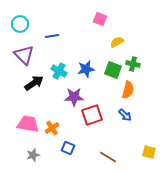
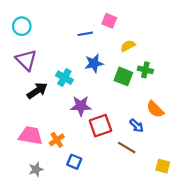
blue line: (52, 36) -> (85, 34), moved
blue star: (86, 69) -> (94, 63), moved
orange semicircle: (128, 90) -> (155, 109), moved, turned 120
brown line: (108, 157) -> (127, 148), moved

